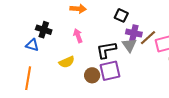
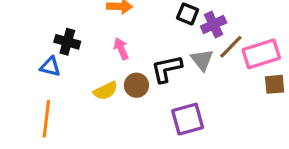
purple cross: (134, 33) -> (214, 24), moved, turned -35
purple square: (110, 71) -> (188, 119), moved
brown circle: (92, 75) -> (136, 85), moved

